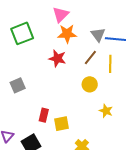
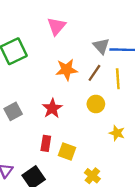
orange star: (67, 34) -> (67, 70), moved
red star: (57, 58) -> (52, 108), moved, turned 30
yellow square: (62, 124) -> (67, 152), turned 35

